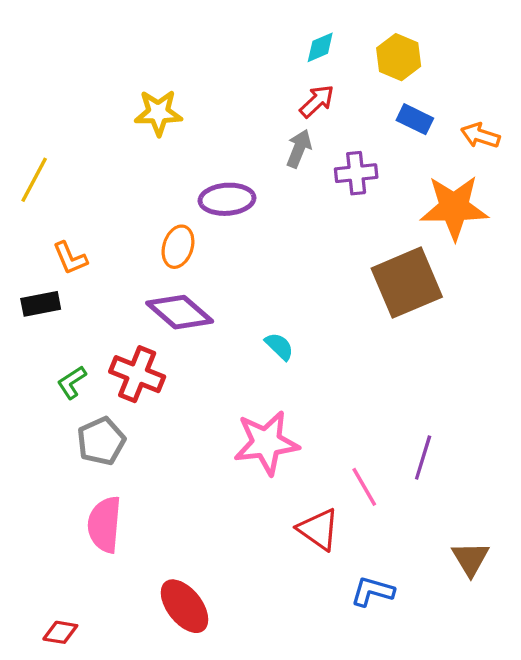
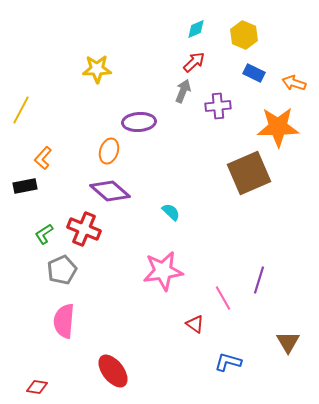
orange L-shape: (70, 258) -> (43, 158), turned 65
red triangle: (319, 529) -> (195, 324), size x0.7

